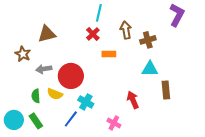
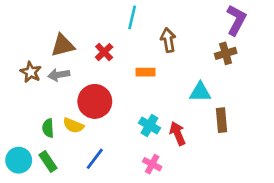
red cross: (93, 34) -> (104, 52), moved
brown cross: (148, 40) -> (226, 53), moved
gray arrow: (44, 69) -> (59, 75), moved
cyan cross: (86, 102) -> (149, 125), moved

